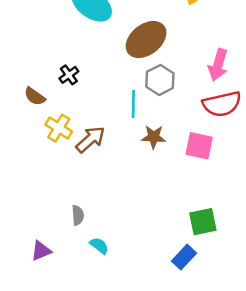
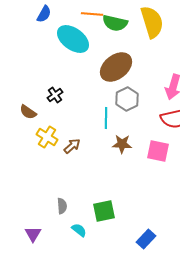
brown arrow: (90, 139) -> (72, 146), size x0.7
green square: (203, 222) -> (104, 211), moved
purple triangle: (41, 251) -> (33, 234), turned -36

